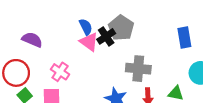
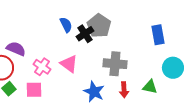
purple semicircle: (32, 40) -> (16, 49), moved
pink triangle: (89, 42) -> (69, 64), moved

